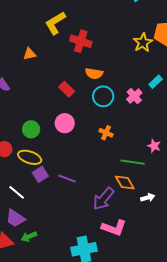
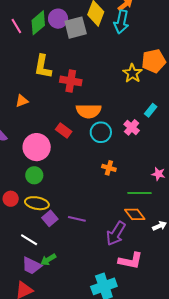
yellow L-shape: (55, 23) -> (43, 67), turned -40
orange semicircle: (94, 74) -> (89, 111), size x1.4
pink circle: (65, 123) -> (37, 147), moved, size x1.4
green arrow: (29, 237) -> (48, 260), moved

